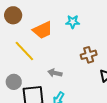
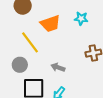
gray circle: (14, 82) -> (20, 65), moved

